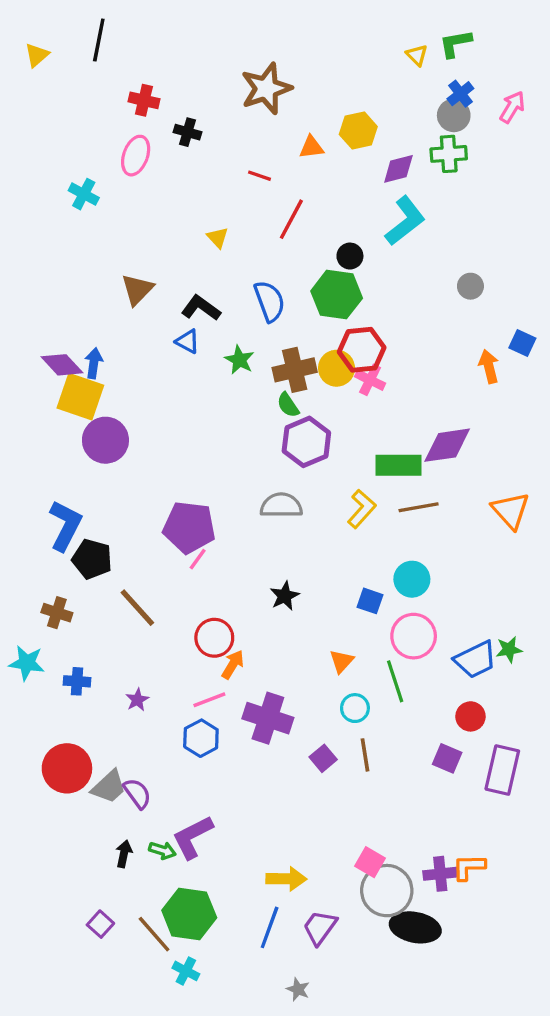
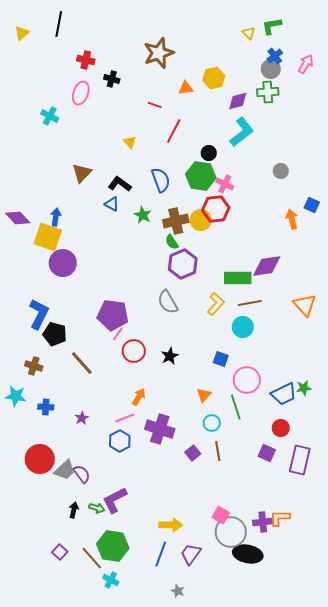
purple diamond: (62, 365) -> (18, 218), moved
pink cross: (370, 380) -> (225, 184), moved
gray semicircle: (281, 505) -> (168, 302), turned -120
cyan circle: (412, 579) -> (243, 327), moved
red circle: (214, 638) -> (134, 351), moved

